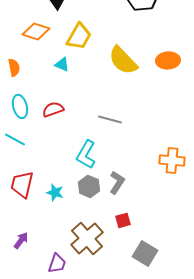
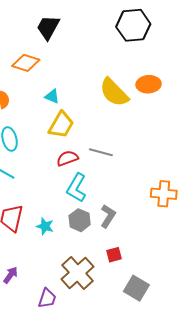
yellow trapezoid: (79, 36) -> (61, 125), moved
orange ellipse: (168, 60) -> (149, 84), moved
red semicircle: (53, 109) -> (67, 158), moved

